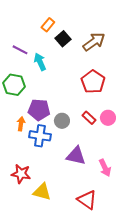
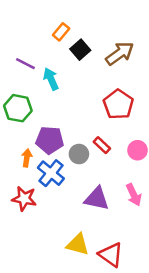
red rectangle: (89, 118) -> (102, 145), moved
blue cross: (40, 136) -> (51, 173), turned 30
pink arrow: (105, 168) -> (134, 195), moved
red star: (21, 174) -> (24, 199), moved
yellow triangle: (42, 192) -> (78, 244), moved

